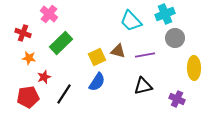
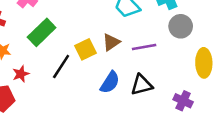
brown triangle: (118, 51) -> (111, 42), turned -49
blue semicircle: (97, 82) -> (110, 82), moved
black line: (64, 94) -> (61, 67), moved

